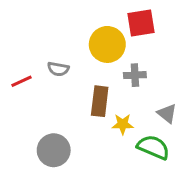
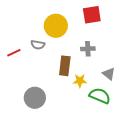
yellow circle: (107, 44) -> (56, 26), moved

